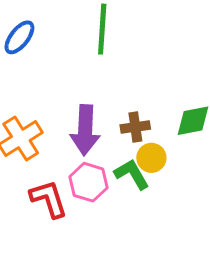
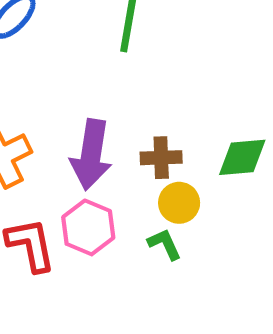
green L-shape: (132, 174) -> (165, 244), moved, size x0.7

